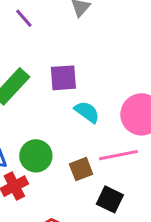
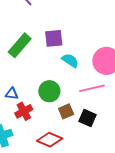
green circle: (36, 156) -> (49, 91), moved
brown square: (81, 169) -> (66, 111), moved

